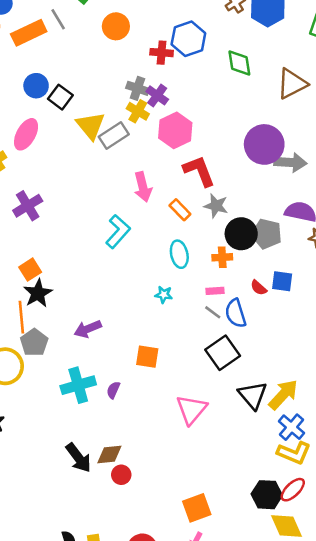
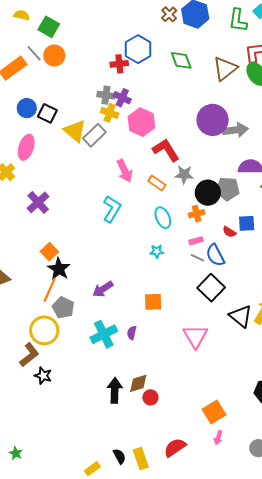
orange circle: (116, 26) -> (54, 55), moved
orange line: (21, 317) -> (50, 290), turned 40
black arrow: (78, 458) -> (115, 390), turned -130

